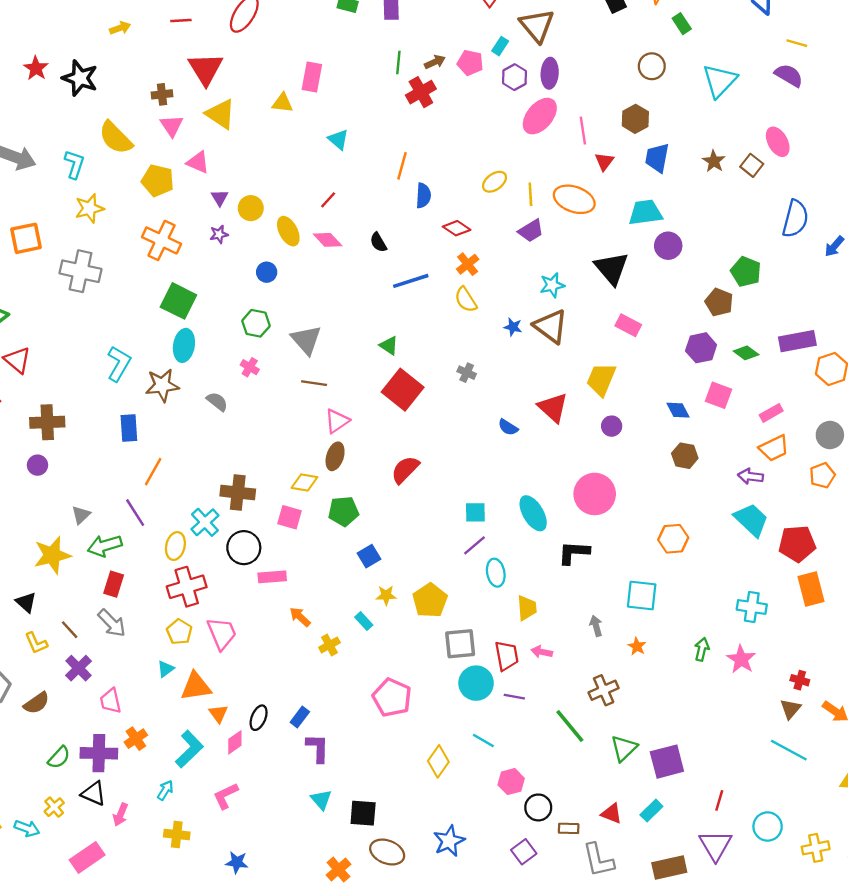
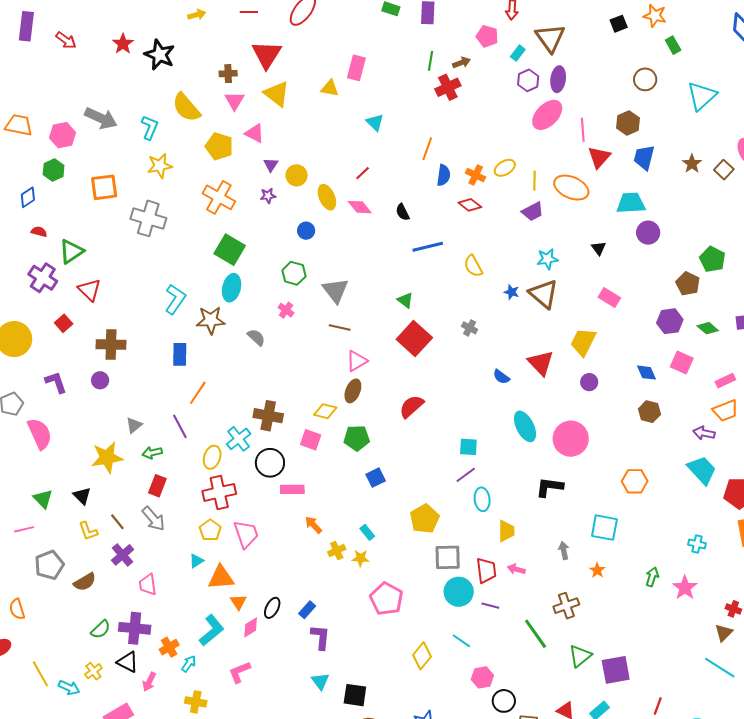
pink pentagon: (470, 63) -> (487, 36), moved
red triangle: (604, 161) -> (599, 157), size x1.4
orange cross: (468, 264) -> (476, 175), moved, turned -30
black triangle: (612, 268) -> (599, 248), size x0.5
cyan ellipse: (533, 513) -> (525, 426), moved
green arrow: (105, 546) -> (152, 453), size x0.7
yellow star: (386, 595) -> (361, 558), moved
cyan cross: (752, 607) -> (697, 544), size x0.7
orange cross: (136, 739) -> (169, 647), moved

